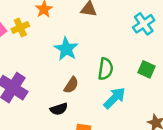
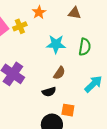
cyan star: (66, 49) -> (56, 44), turned -30
green semicircle: (106, 69) -> (85, 47), moved

